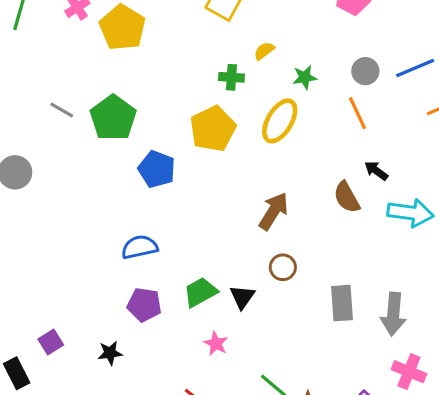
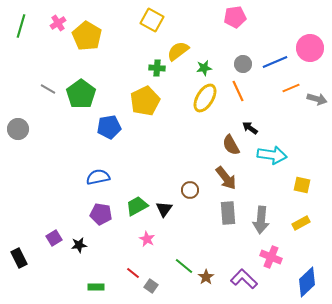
yellow semicircle: (264, 51) -> (178, 51), size x1.6
yellow ellipse: (280, 121) -> (205, 98), moved
blue pentagon: (157, 169) -> (109, 127), turned -30
brown arrow: (273, 211) -> (226, 178), moved, turned 110
purple square: (51, 342) -> (54, 238), moved

